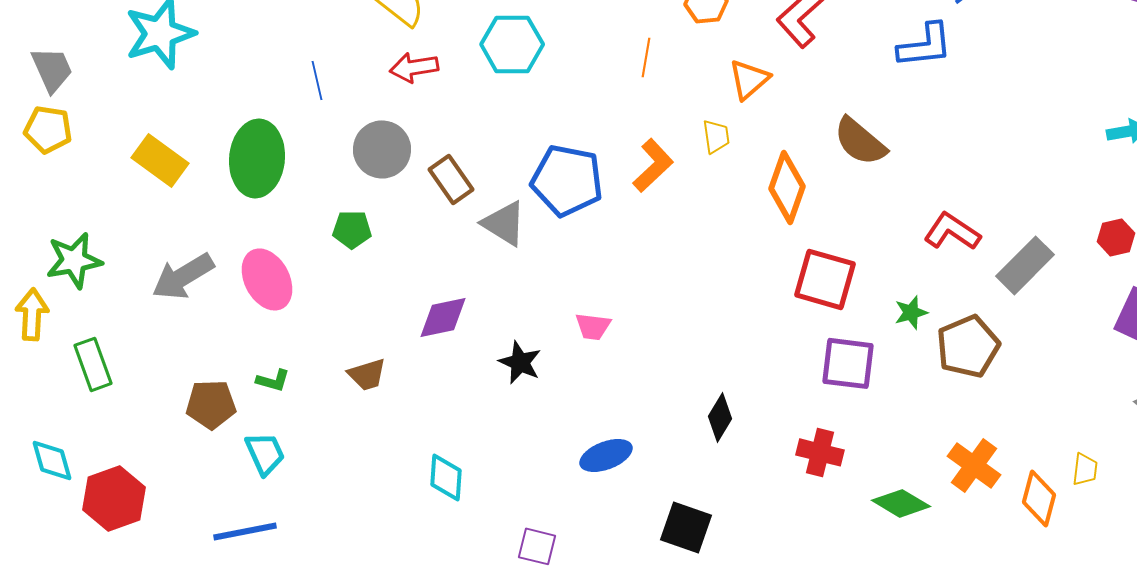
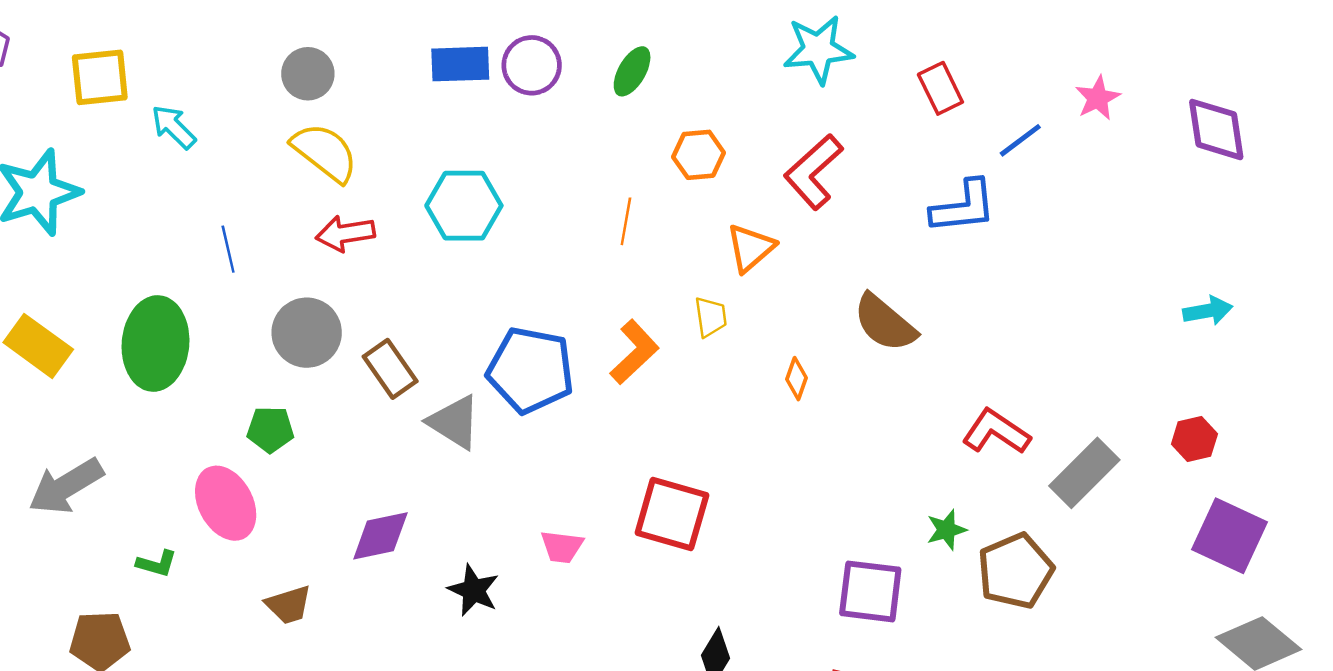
orange diamond: (787, 187) -> (797, 379), size x0.5
pink ellipse: (267, 279) -> (226, 503), moved
red square: (825, 279) -> (672, 514), moved
green L-shape: (273, 380) -> (157, 564), moved

